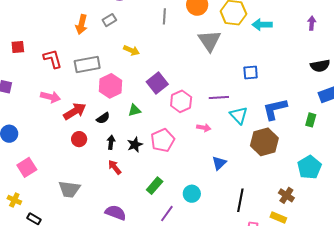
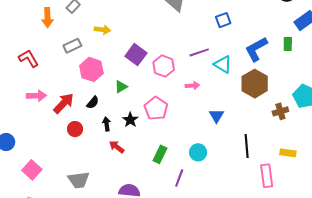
gray rectangle: (87, 65) -> (72, 46), moved, size x0.7
green rectangle: (311, 120) -> (288, 44), moved
brown cross: (286, 195) -> (280, 111), moved, turned -35

